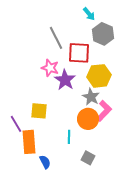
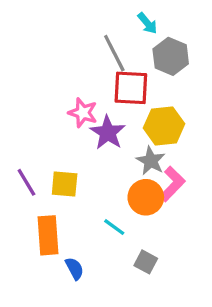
gray line: (56, 38) -> (114, 53), moved
purple line: (16, 124) -> (26, 182), moved
cyan line: (69, 137) -> (114, 227), turned -56

